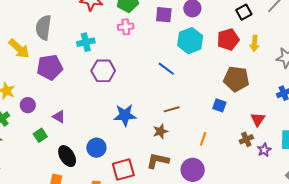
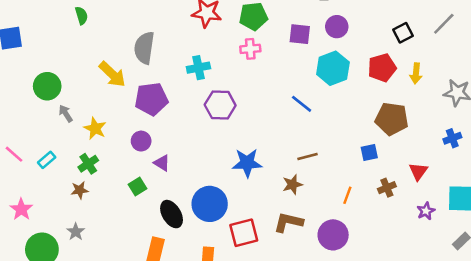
purple circle: (28, 105) -> (141, 141), moved
blue square: (219, 105) -> (369, 153), turned -32
brown cross: (246, 139) -> (387, 188), moved
blue circle: (96, 148) -> (210, 204), size x1.4

